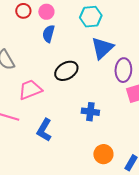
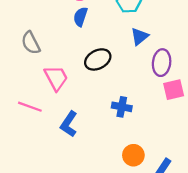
blue triangle: (102, 48) -> (140, 37), size x0.7
pink trapezoid: (30, 90) -> (56, 78), turned 80

